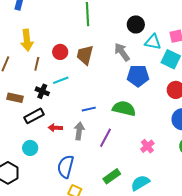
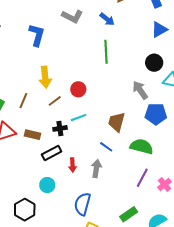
brown trapezoid: (85, 55) -> (117, 122), moved
brown line: (37, 64) -> (55, 101), turned 40
black cross: (42, 91) -> (60, 128), turned -32
blue line: (89, 109) -> (106, 147), turned 48
red arrow: (55, 128) -> (73, 165), turned -96
purple line: (106, 138) -> (142, 178), moved

